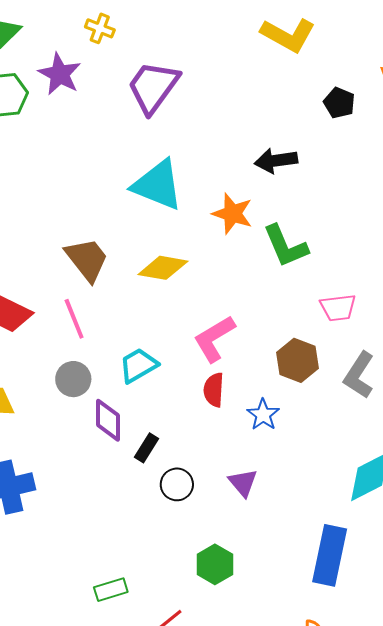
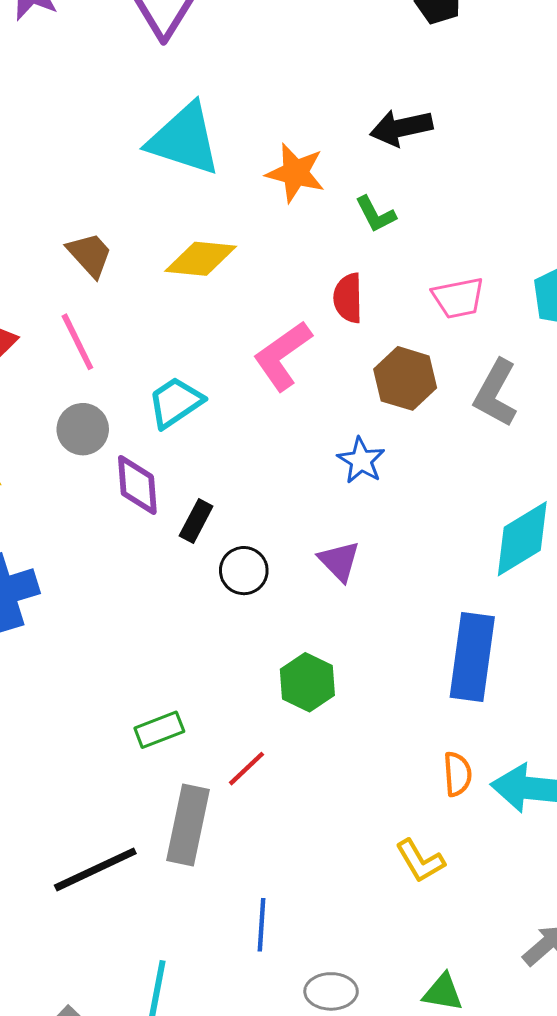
black arrow: (276, 161) -> (401, 128), moved
green L-shape: (285, 246) -> (376, 214), size x0.6
brown trapezoid: (87, 259) -> (90, 255), size x0.7
red semicircle: (214, 390) -> (348, 298), moved

